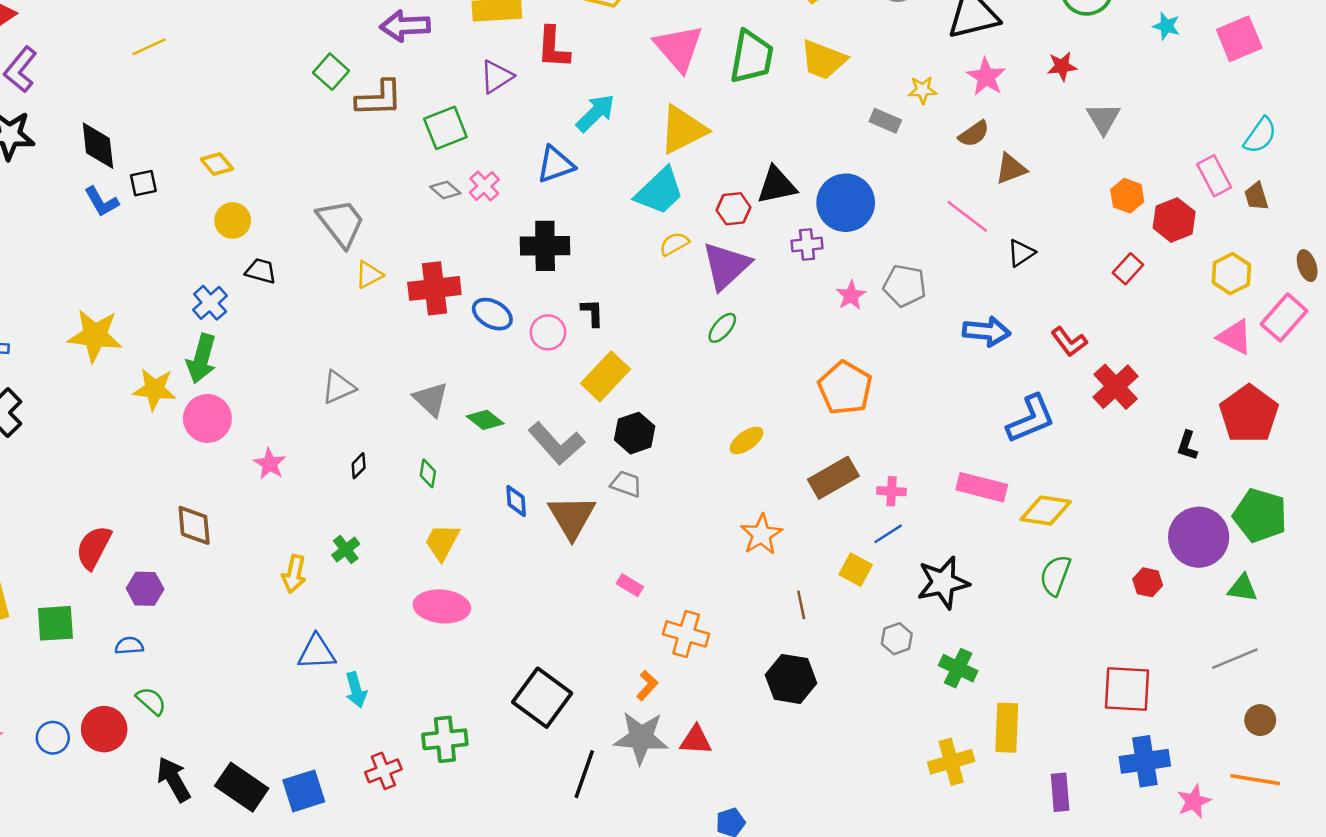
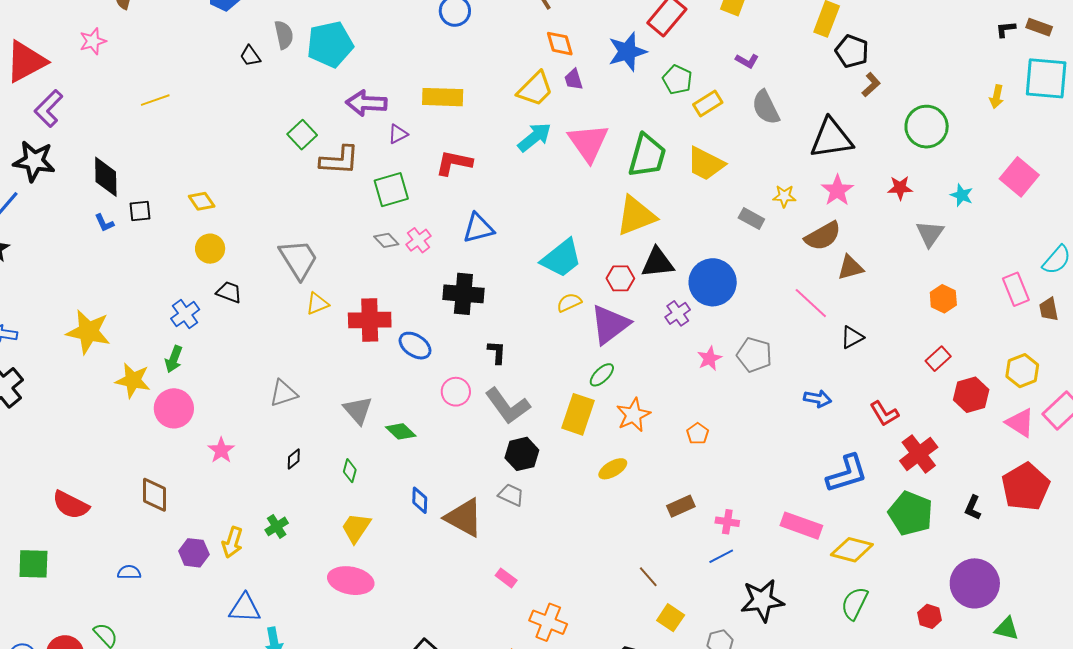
cyan star: (1166, 26) -> (962, 195), moved
pink square: (1239, 39) -> (1019, 177), moved, turned -33
red L-shape: (553, 47) -> (454, 163), moved, turned 93
purple triangle: (497, 77) -> (398, 134), moved, size x0.7
cyan arrow: (596, 113) -> (535, 137), moved
yellow triangle: (683, 130) -> (636, 216), moved
brown semicircle: (974, 134) -> (823, 236), size x1.4
blue L-shape: (101, 202) -> (104, 223), size x0.7
red hexagon: (1174, 220) -> (971, 395), moved
purple cross: (807, 244) -> (678, 313), turned -35
blue arrow: (986, 331) -> (818, 399), size x0.7
pink circle: (548, 332) -> (456, 392), moved
green arrow: (201, 359) -> (174, 359), size x0.7
yellow rectangle: (605, 376) -> (578, 414), moved, turned -30
orange pentagon: (845, 388) -> (698, 434), size x0.5
gray L-shape: (556, 443) -> (508, 406), moved
brown rectangle: (833, 478) -> (681, 506), size x0.7
green pentagon: (1260, 515) -> (911, 513), moved
brown triangle: (572, 517) -> (464, 518), turned -36
orange star: (761, 535) -> (633, 415), moved
red semicircle: (94, 547) -> (71, 505), turned -96
yellow square: (856, 570) -> (671, 618), moved
purple hexagon: (145, 589) -> (194, 553), moved
brown line: (801, 605) -> (648, 577), moved, turned -35
blue semicircle: (129, 646) -> (129, 572), moved

